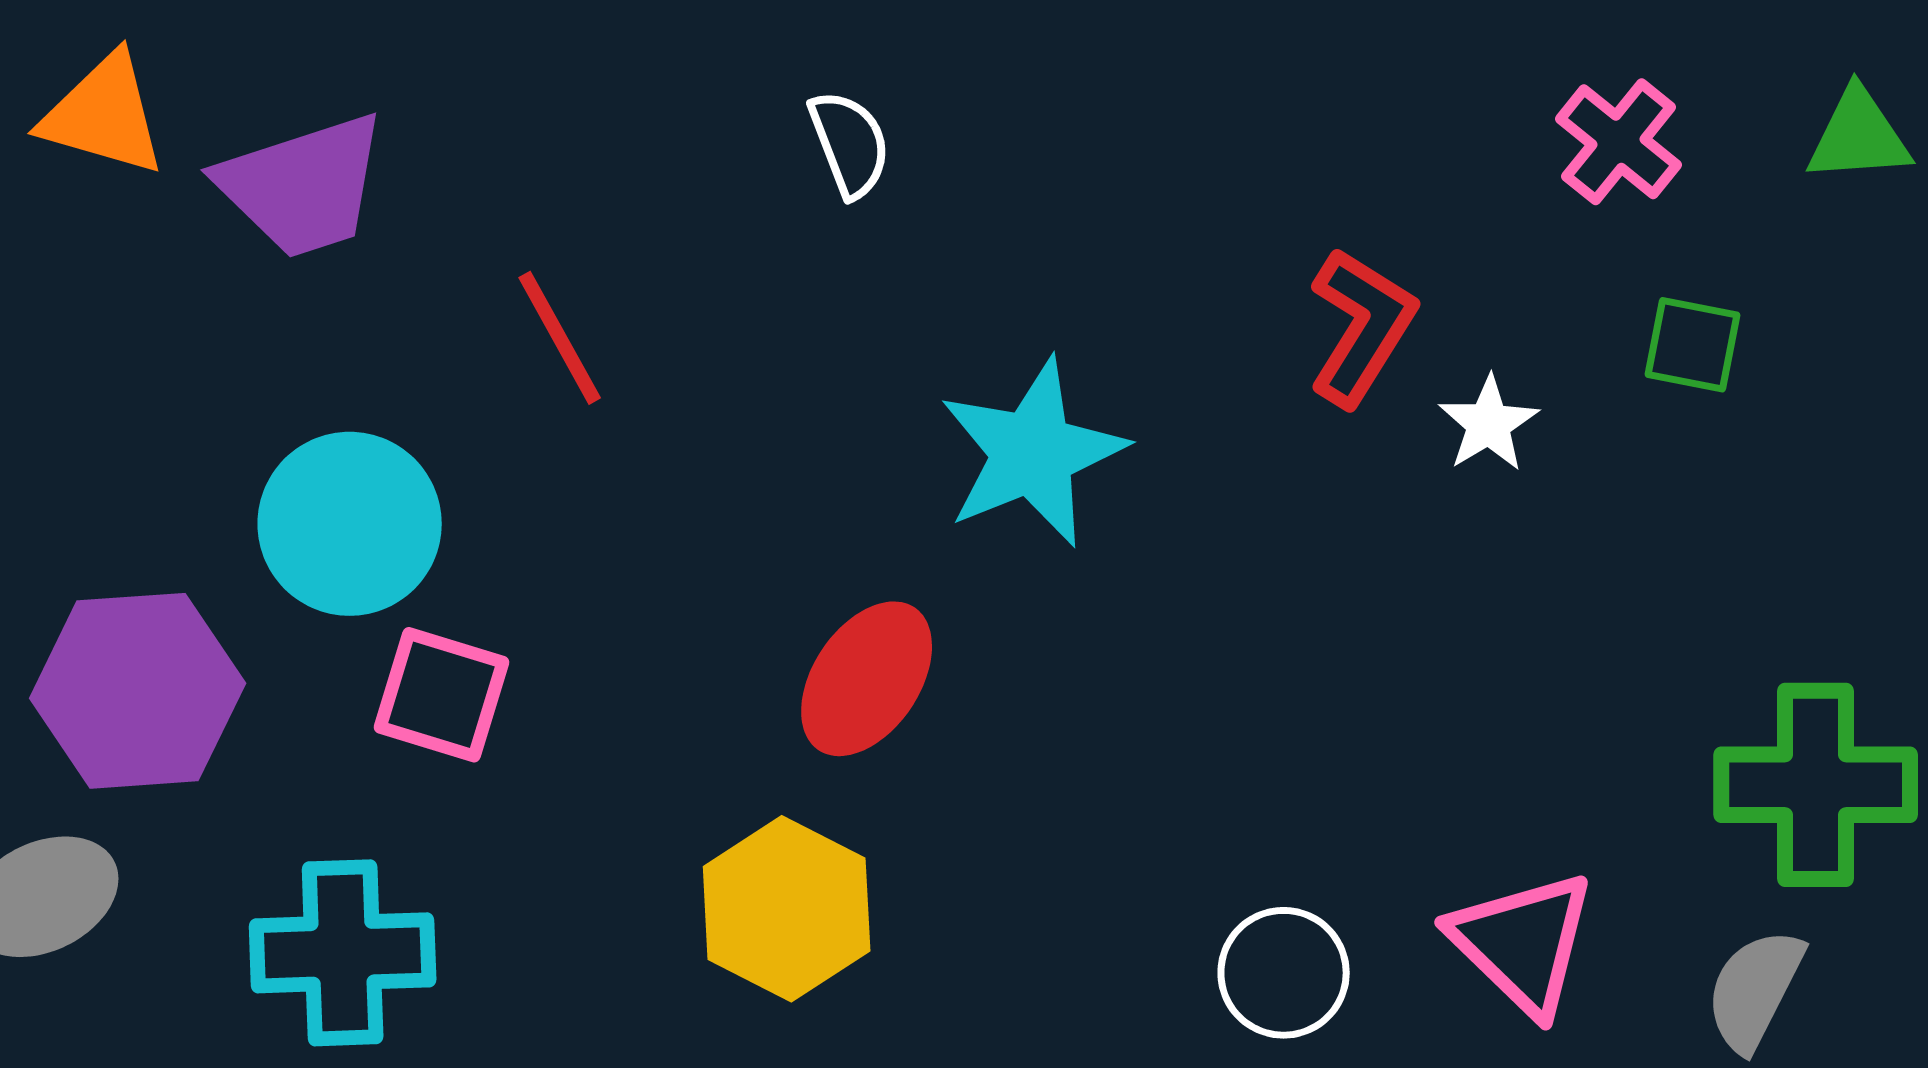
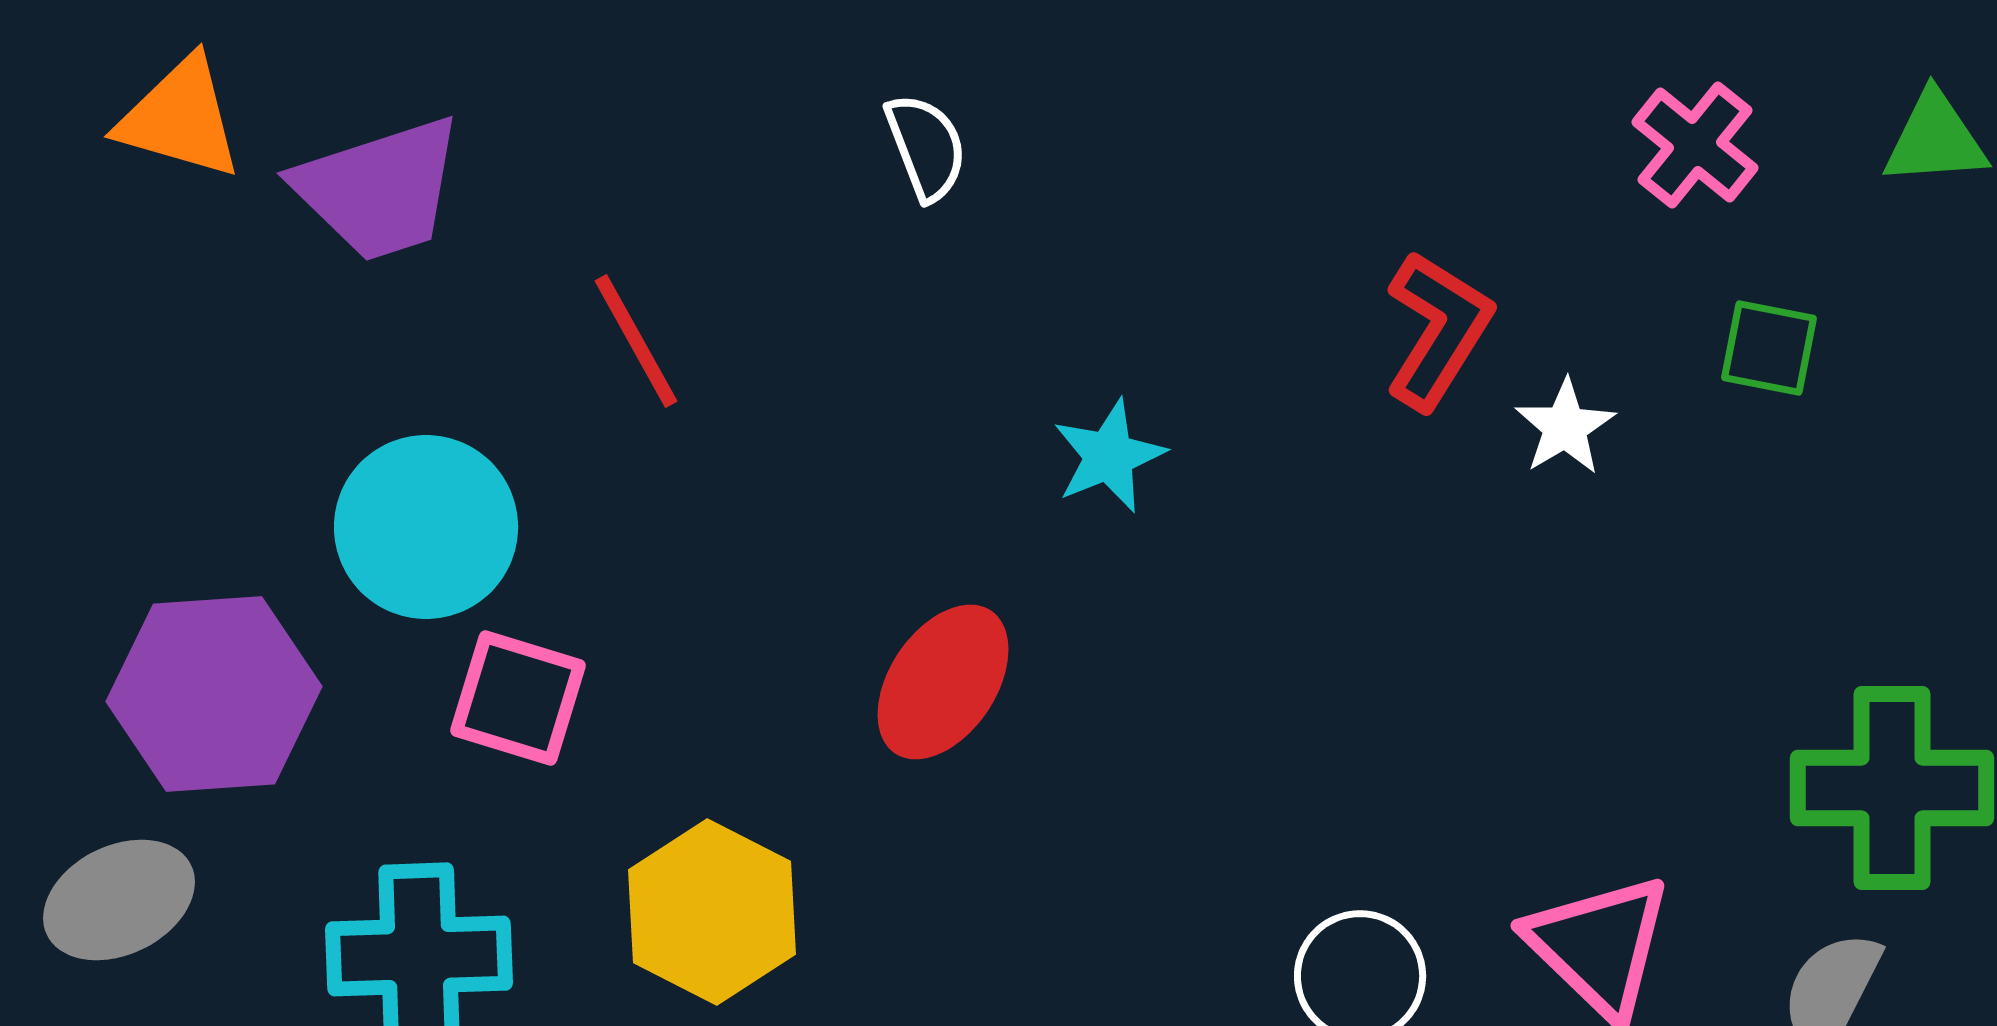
cyan star: (1033, 453) -> (1109, 456), size x0.6
yellow hexagon: (787, 909) -> (712, 912), moved

